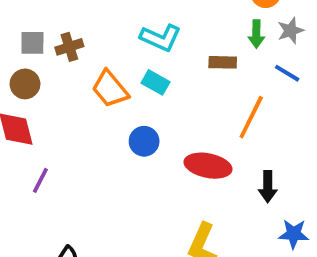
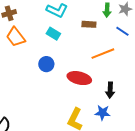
orange trapezoid: (110, 89) -> (16, 37), moved
orange line: (251, 117) -> (103, 54), turned 40
blue star: (294, 234) -> (103, 113), moved

